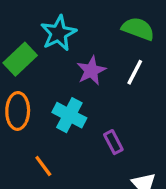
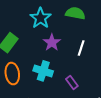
cyan star: (58, 33) -> (41, 18), moved
white line: (135, 72) -> (81, 48), moved

